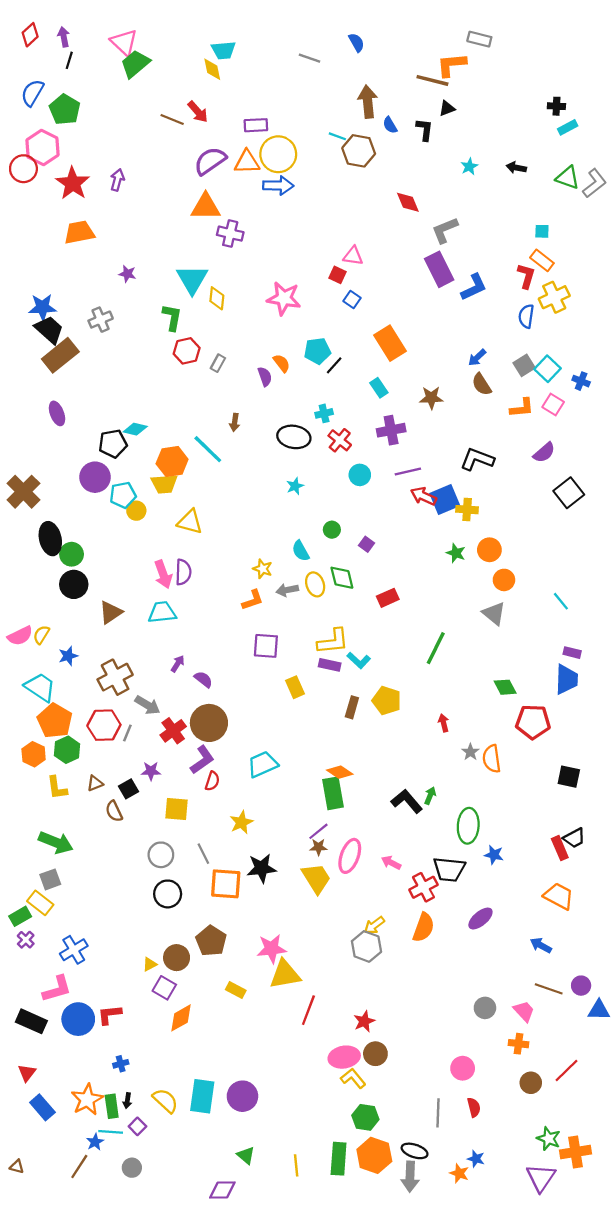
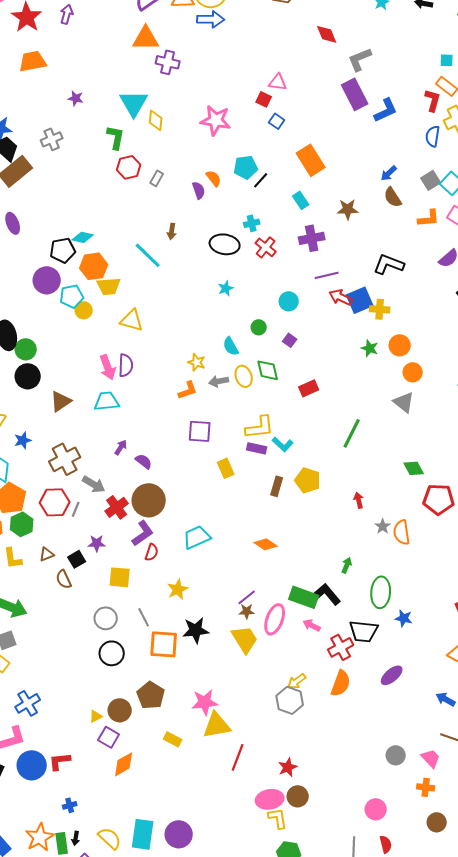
orange hexagon: (172, 461) -> (94, 266), moved
cyan circle: (360, 475) -> (289, 301), moved
green rectangle: (333, 793) -> (304, 597), moved, turned -60
black L-shape: (407, 801) -> (327, 594), moved
yellow L-shape: (353, 1078) -> (278, 818), turned 30

